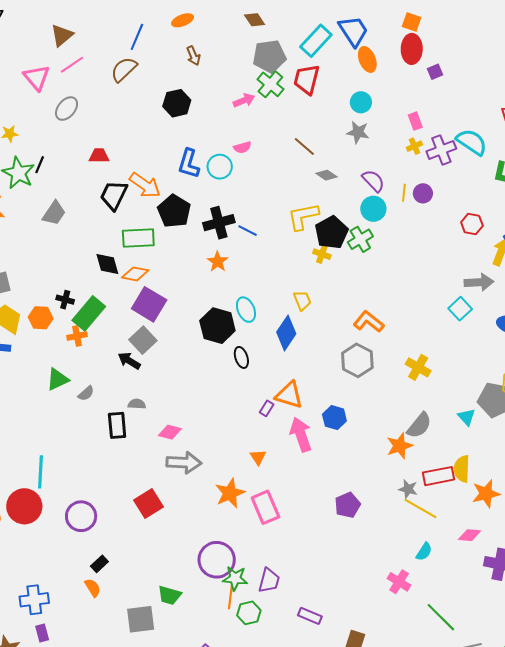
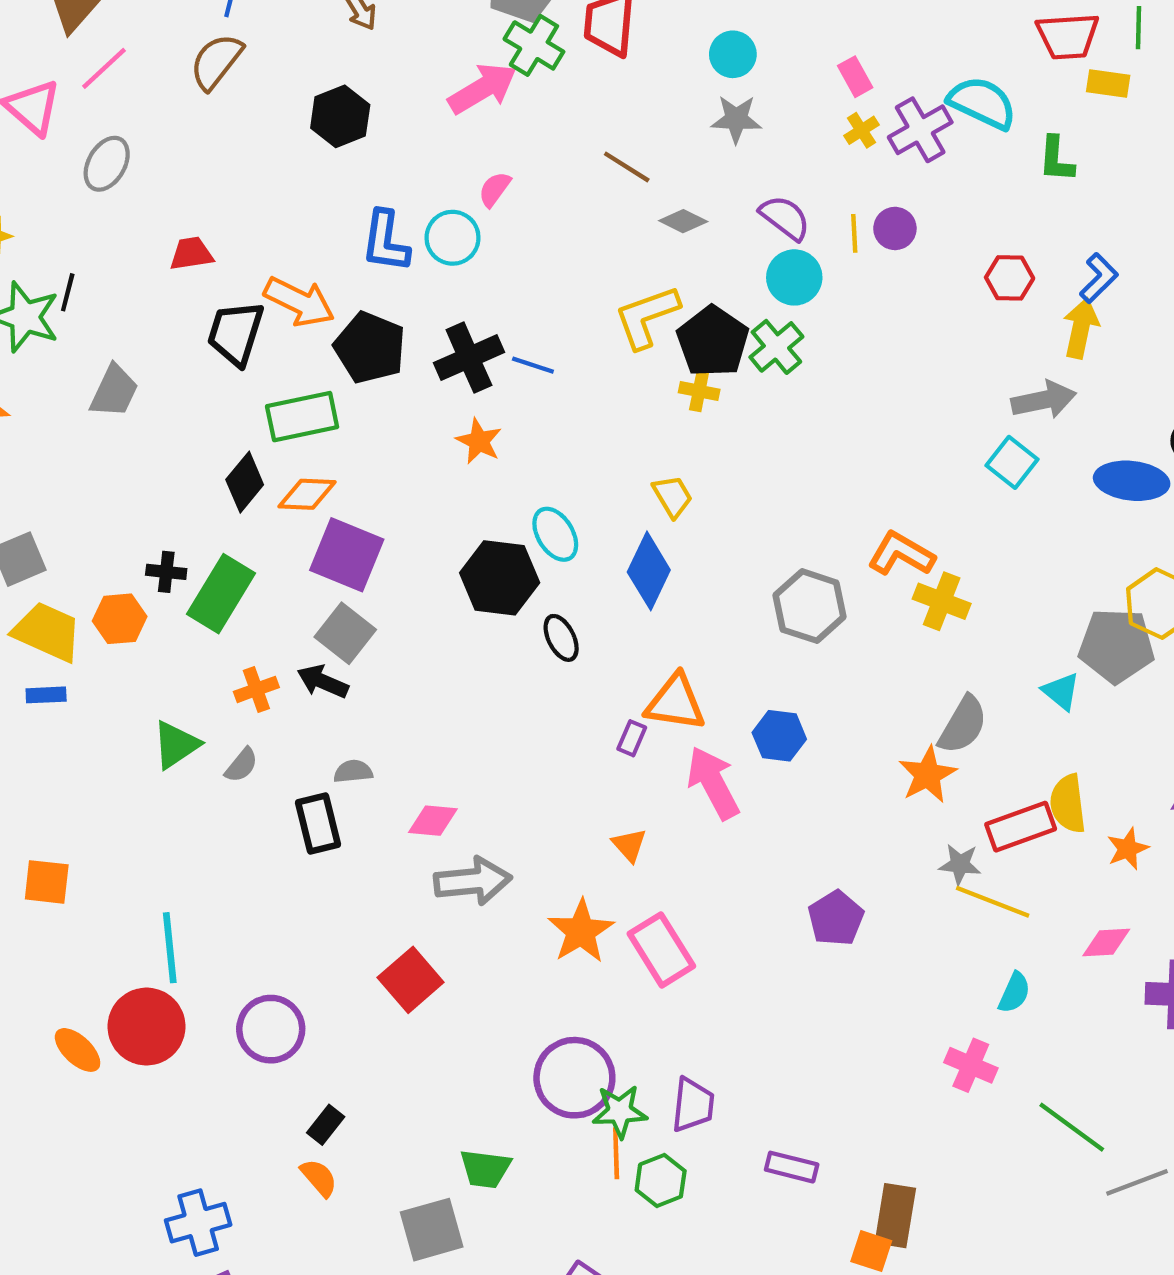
pink arrow: (244, 100) -> (483, 88), size x1.5
pink semicircle: (242, 147) -> (495, 189), turned 150
black diamond: (107, 264) -> (245, 482), turned 64
orange L-shape: (369, 322) -> (901, 554), moved
orange cross: (77, 336) -> (256, 689), moved
orange star: (486, 494) -> (1128, 849), size x0.7

